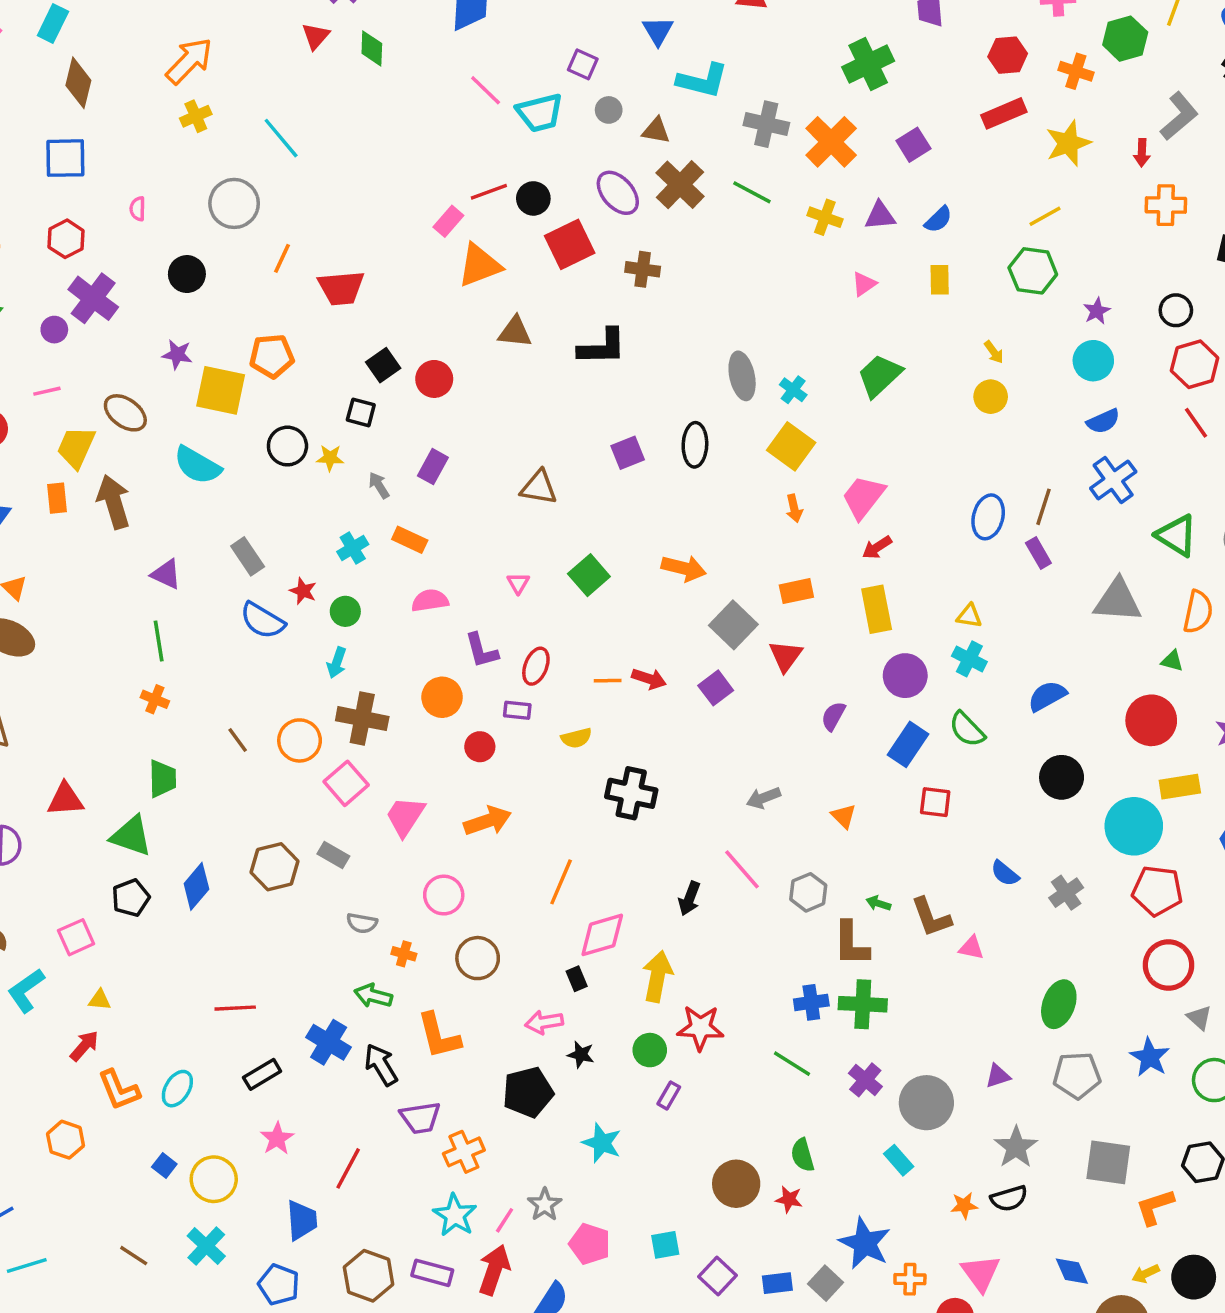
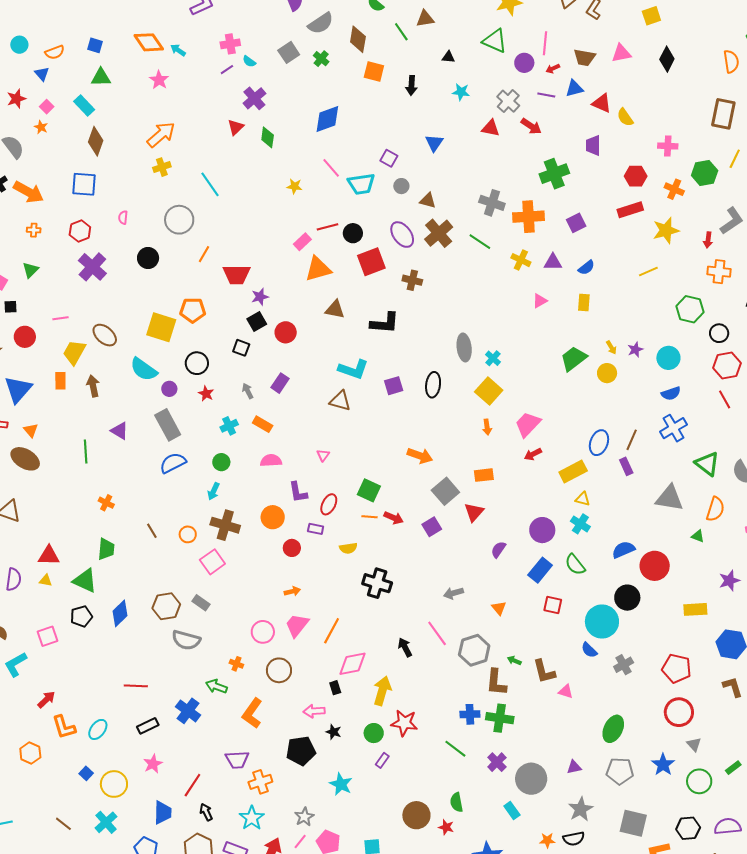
cyan rectangle: (53, 24) -> (84, 106), turned -75
cyan L-shape: (703, 81) -> (353, 369), moved
orange cross: (831, 142) -> (529, 217), turned 36
green hexagon: (1033, 271) -> (690, 309), moved
purple star: (1097, 311) -> (635, 350), moved
purple circle: (54, 330) -> (169, 389), moved
purple star: (177, 354) -> (260, 297), moved, turned -30
green trapezoid: (880, 376) -> (574, 359), moved
yellow star: (330, 458) -> (294, 186), moved
brown arrow: (114, 502) -> (93, 386), size x0.7
gray rectangle: (248, 556) -> (168, 425), size x1.4
green square: (589, 575) -> (369, 490), moved, turned -30
red star: (303, 591) -> (206, 394), moved
yellow rectangle: (877, 609) -> (573, 472), moved, turned 68
blue semicircle: (262, 621) -> (173, 463), turned 116
green line: (159, 641) -> (86, 452), moved
red circle: (1151, 720) -> (655, 566), moved
orange circle: (300, 740) -> (188, 534), size x0.7
pink trapezoid: (405, 816) -> (297, 625), moved
orange arrow: (488, 821) -> (292, 591), size x0.6
cyan circle: (1134, 826) -> (602, 621), moved
gray hexagon: (808, 892) -> (474, 650), size x1.4
black arrow: (689, 898) -> (405, 647), turned 126
gray semicircle: (362, 923) -> (186, 640), moved, size x1.6
yellow triangle: (100, 1000) -> (46, 580), moved
orange L-shape: (439, 1036) -> (252, 713), turned 44
black arrow: (381, 1065) -> (206, 812), moved, size x0.7
pink line: (505, 1220) -> (300, 841), moved

